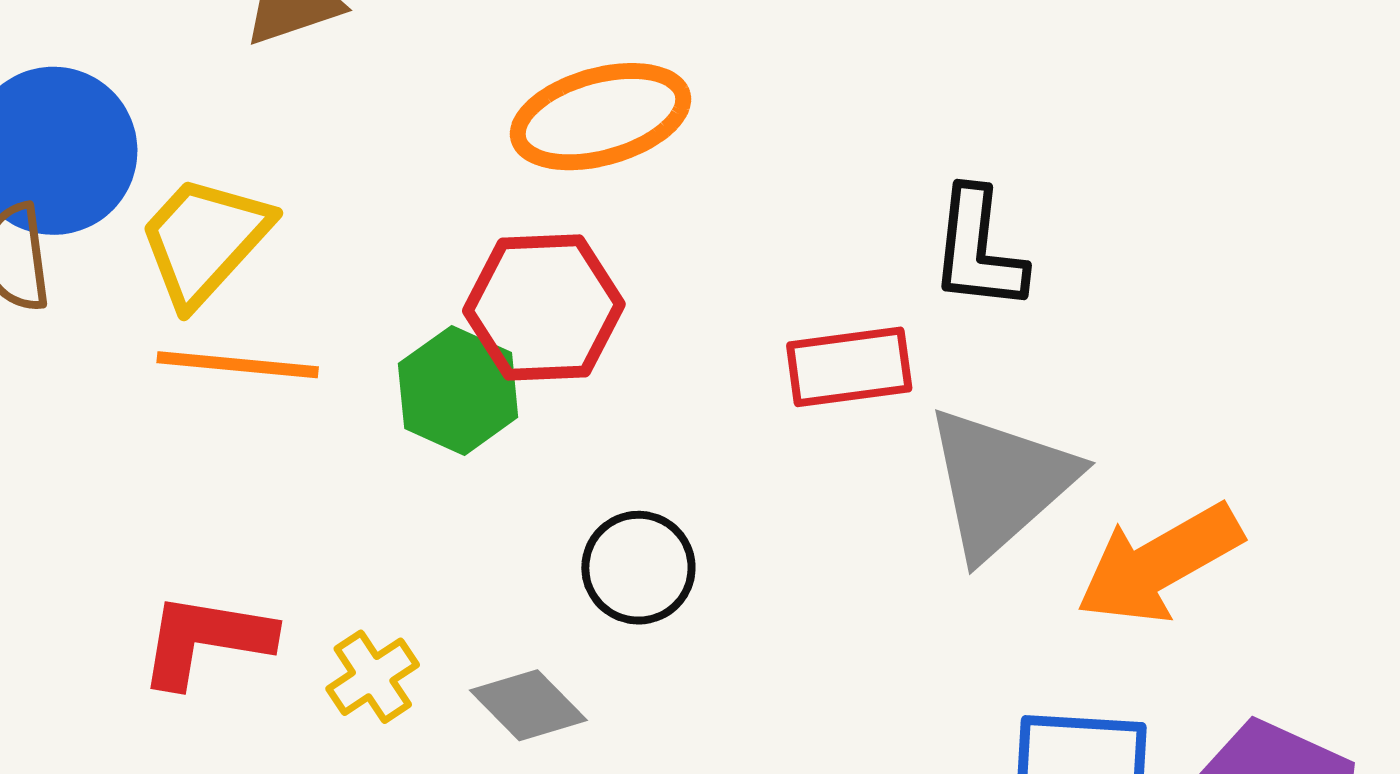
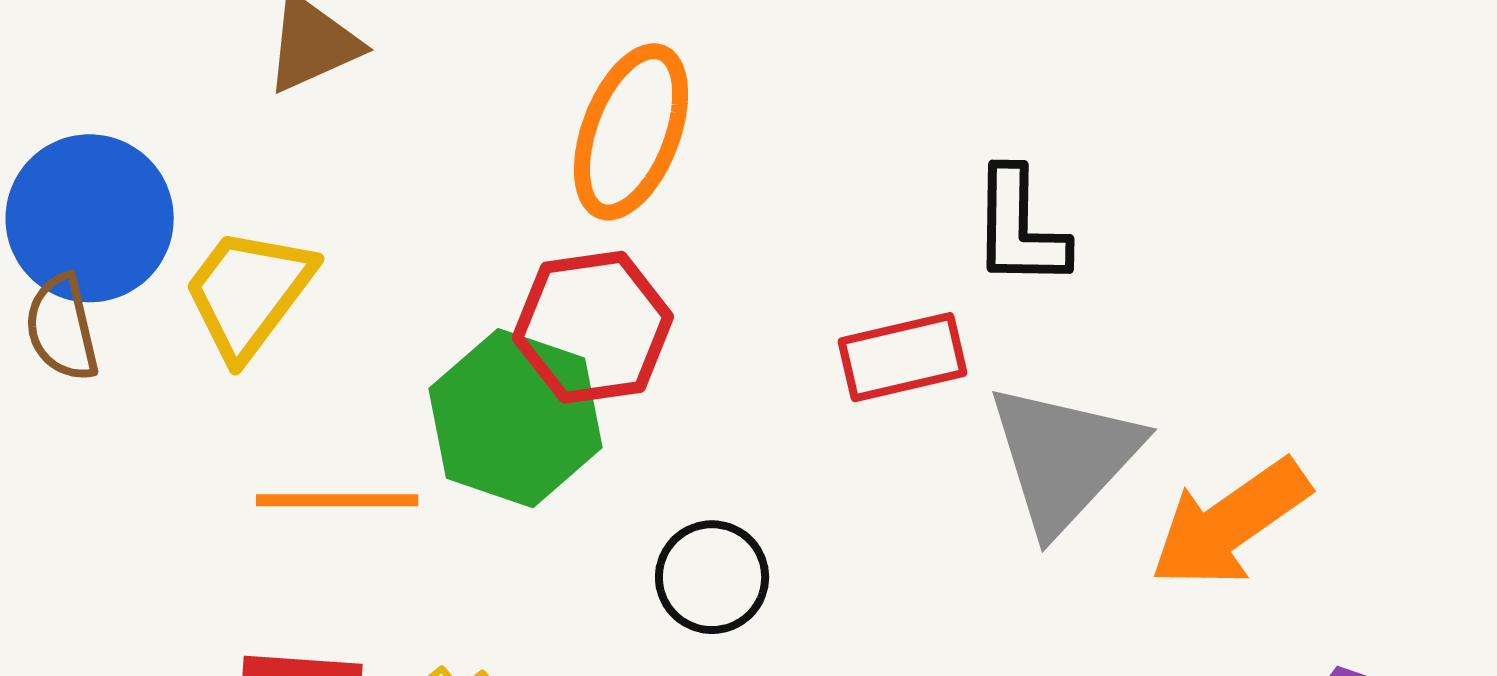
orange ellipse: (601, 117) -> (631, 132), turned -48
orange line: (238, 365) -> (337, 500), moved
green hexagon: (458, 390) -> (515, 418), size x1.4

